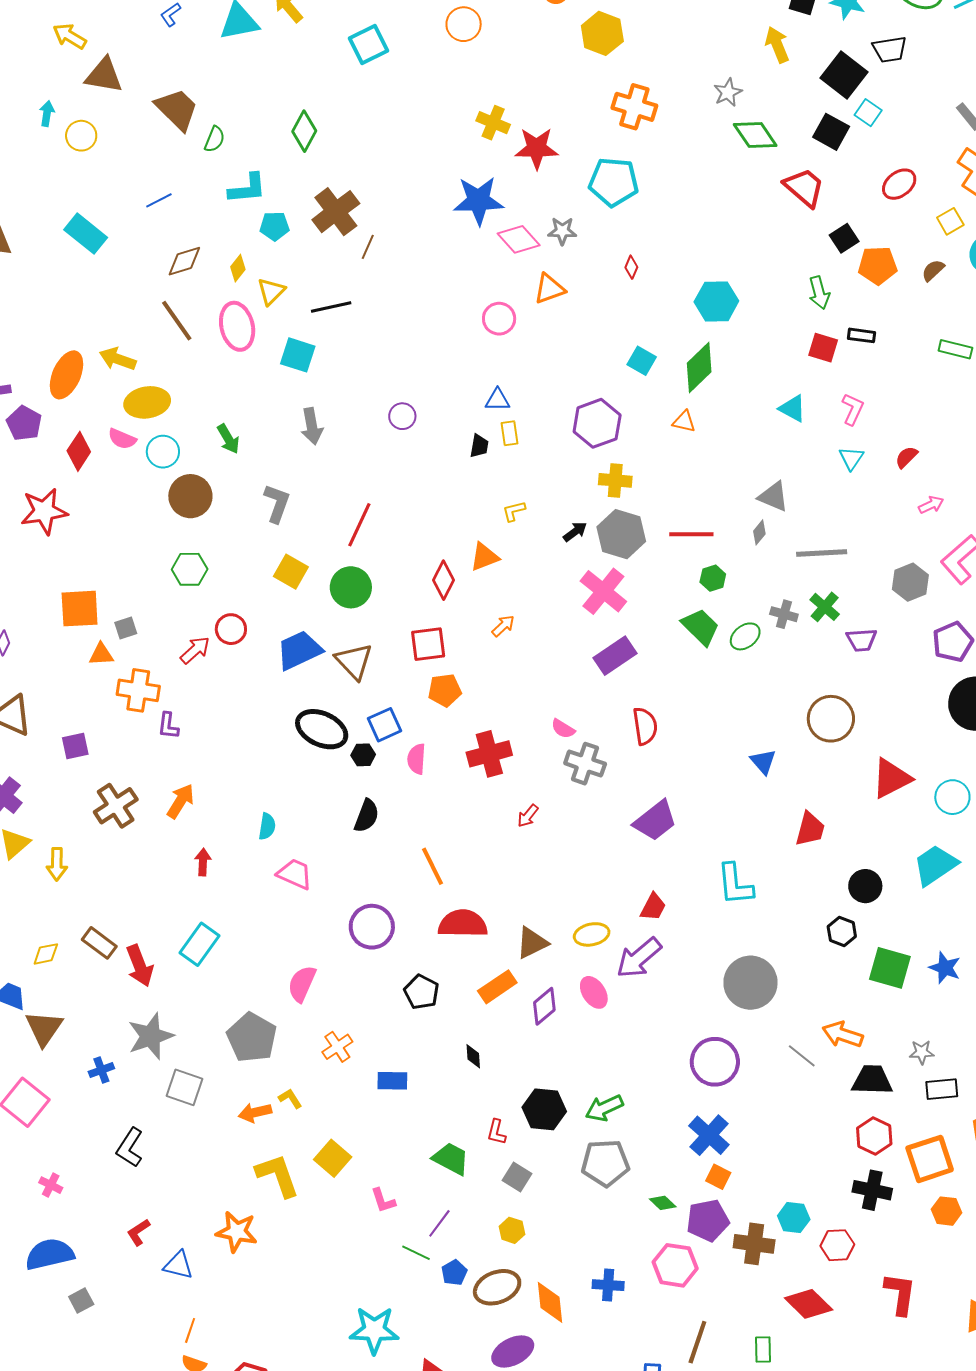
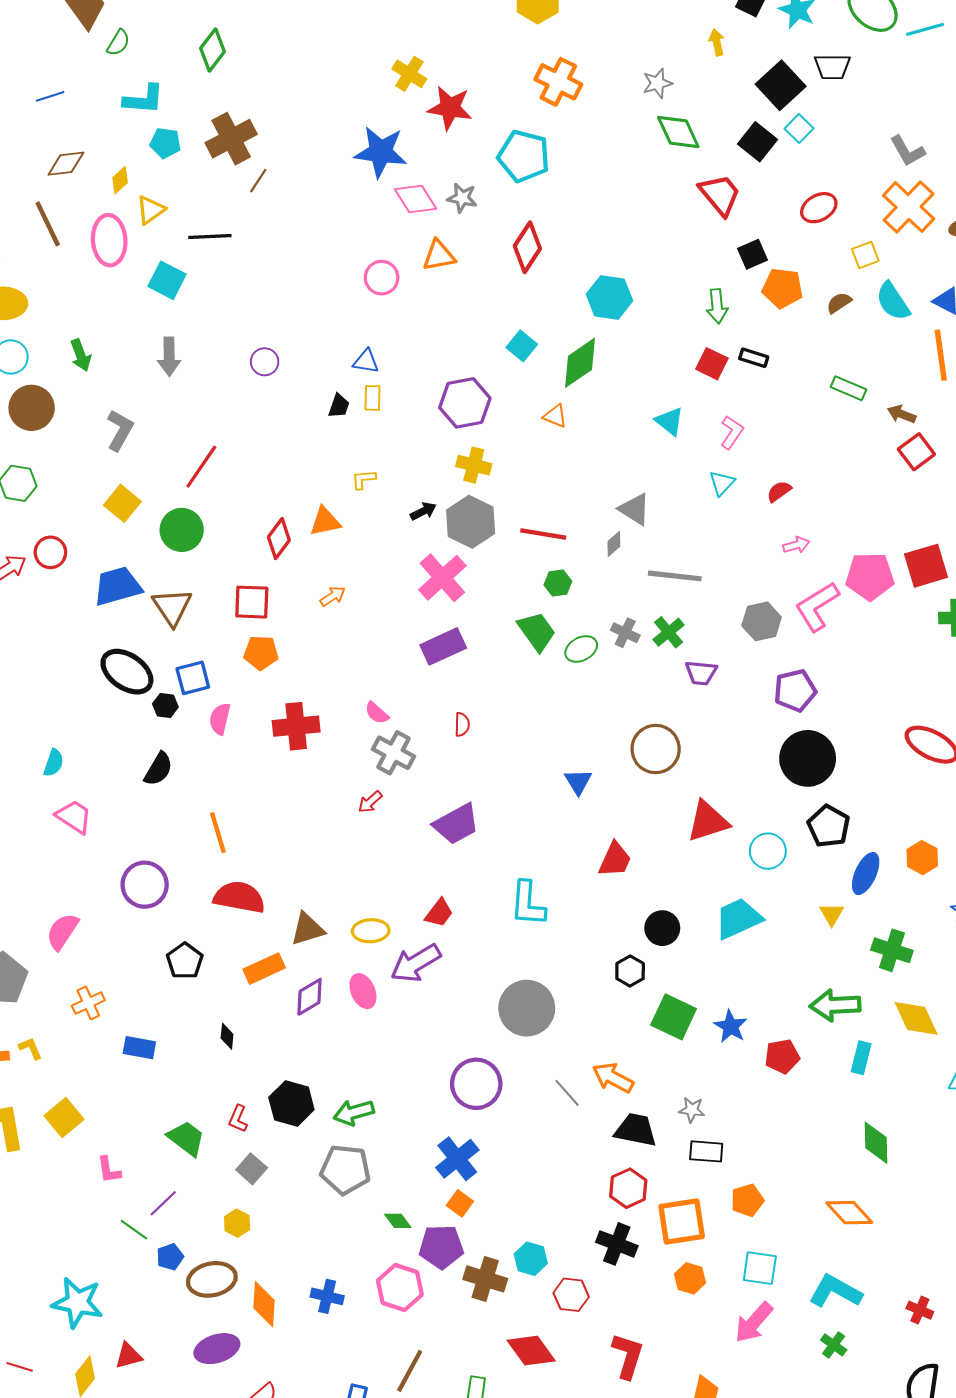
yellow arrow: (777, 45) -> (717, 42), size x0.7
red diamond: (631, 267) -> (527, 247), size x2.0
red semicircle: (645, 726) -> (462, 724), size x0.6
red arrow: (528, 816) -> (370, 802), moved

